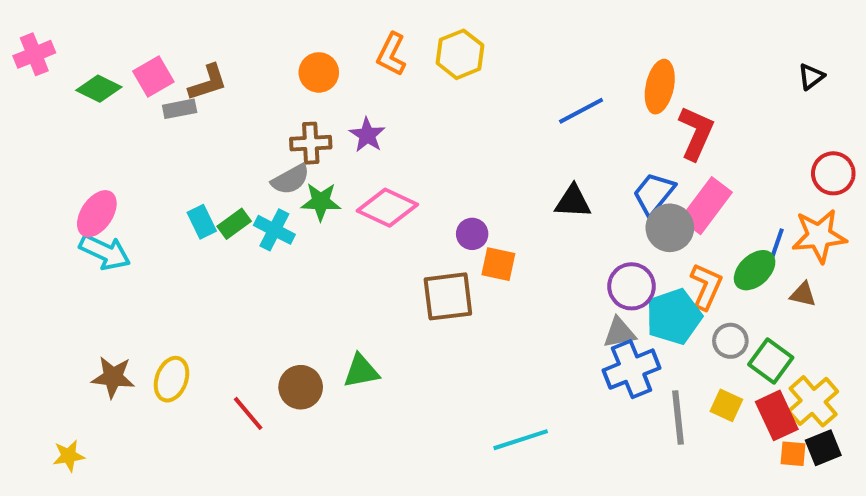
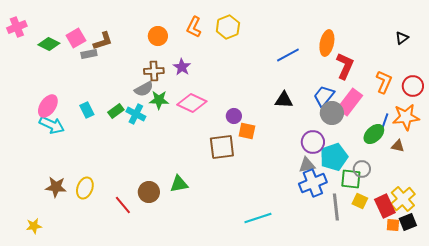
cyan rectangle: (202, 222) -> (87, 110), moved
orange L-shape: (706, 286) -> (384, 82), moved
green square: (771, 361) -> (351, 179), moved, turned -30

